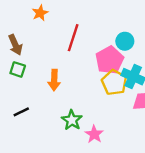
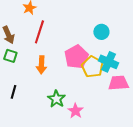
red line: (73, 38) -> (39, 32), moved
pink pentagon: (110, 60) -> (76, 57), moved
black line: (21, 112) -> (13, 92), turned -48

